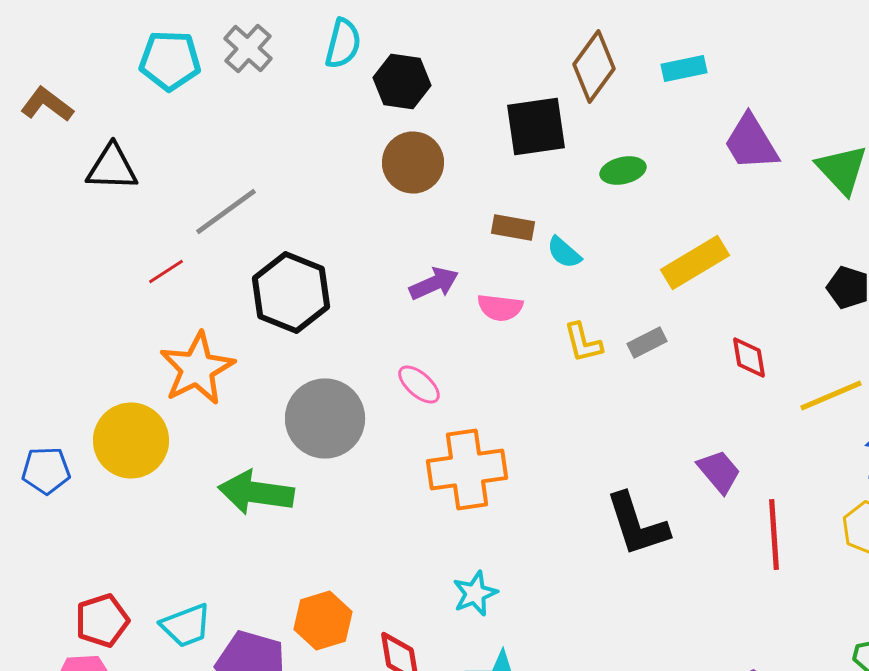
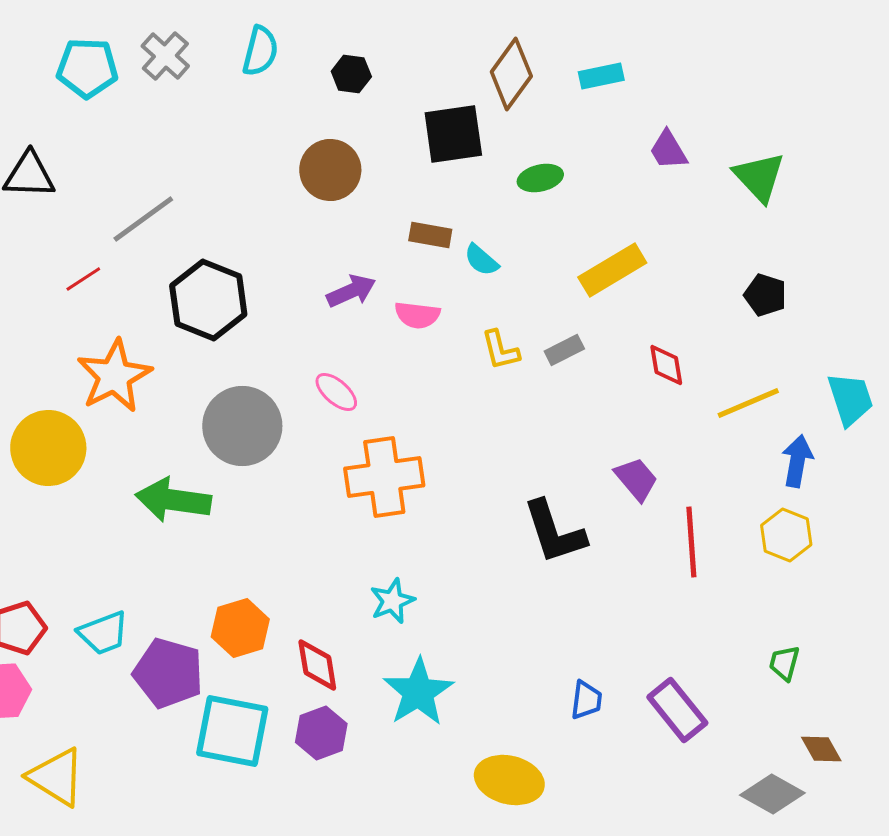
black hexagon: (402, 82) -> (351, 74), moved, size x0.7
purple trapezoid: (751, 142) -> (668, 150), size x0.7

